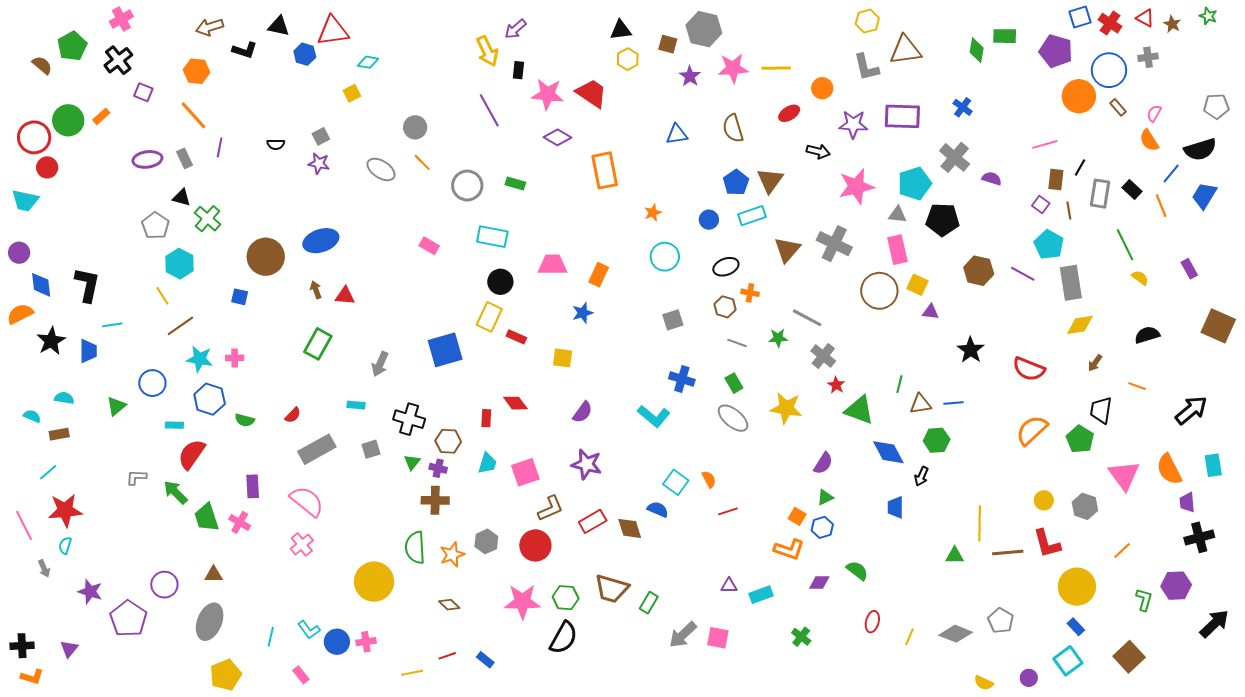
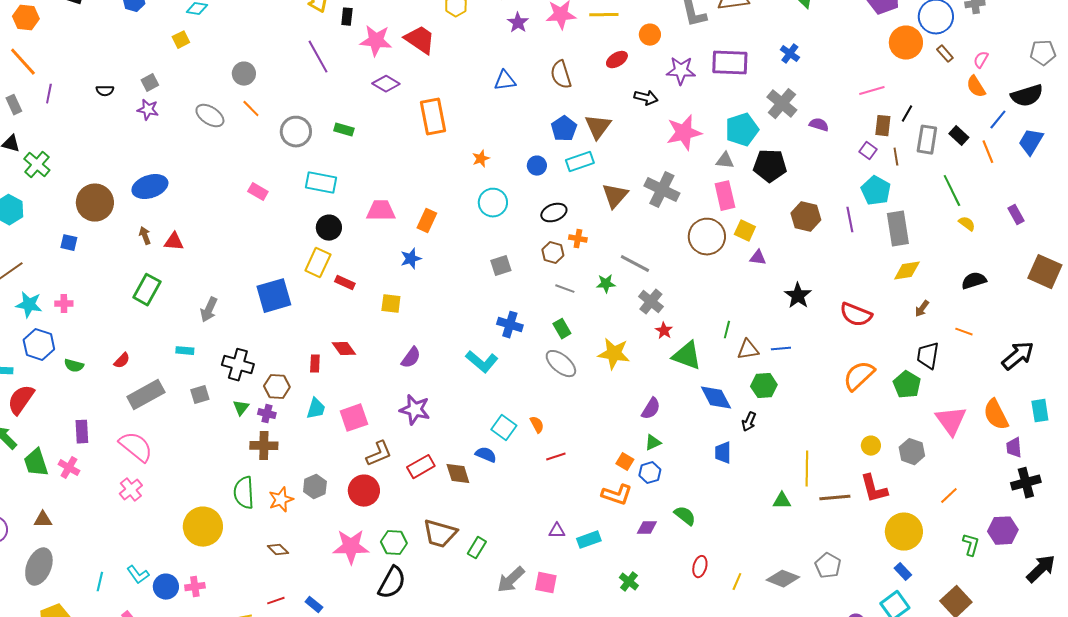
purple line: (1023, 274) -> (850, 220), turned 50

